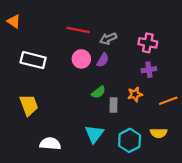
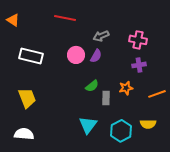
red line: (78, 30) -> (65, 18), moved
white semicircle: (50, 144) -> (24, 134), moved

